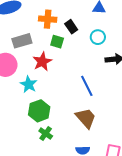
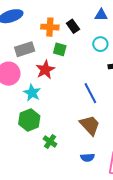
black rectangle: (71, 27) -> (73, 26), moved
green hexagon: (39, 111) -> (29, 120), moved

